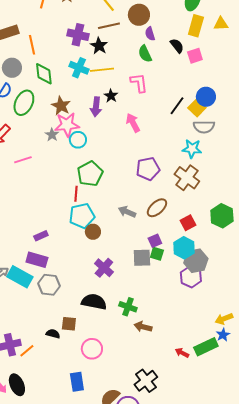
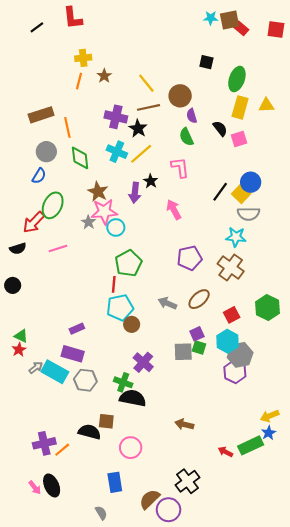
yellow line: (102, 70) -> (141, 154), turned -35
green ellipse: (24, 103) -> (53, 205), moved
green cross: (128, 307) -> (123, 382), moved
black semicircle: (53, 334) -> (90, 432), size x1.5

